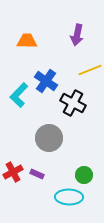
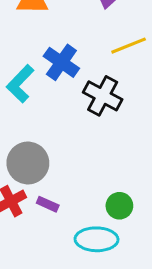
gray circle: (49, 138) -> (28, 163), moved

